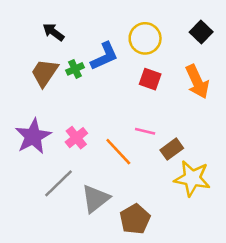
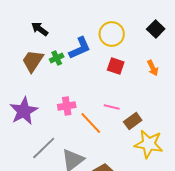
orange arrow: (197, 82) -> (153, 68), size x0.6
pink cross: (76, 138) -> (67, 106), moved, turned 30

